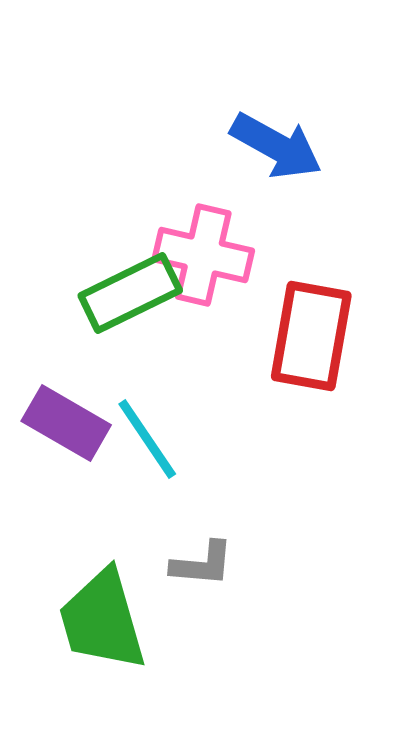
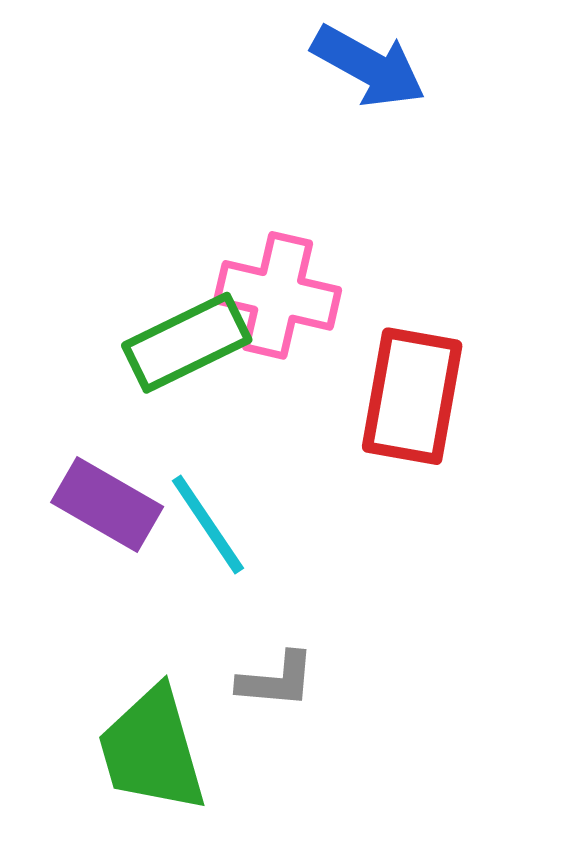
blue arrow: (276, 146) -> (369, 66), moved

